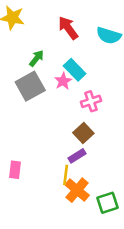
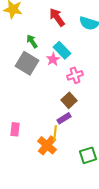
green arrow: (37, 58) -> (32, 41), turned -72
gray square: (30, 86) -> (27, 63), turned -30
orange cross: (77, 190) -> (47, 145), moved

